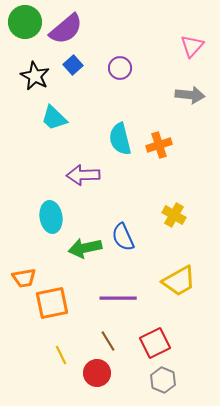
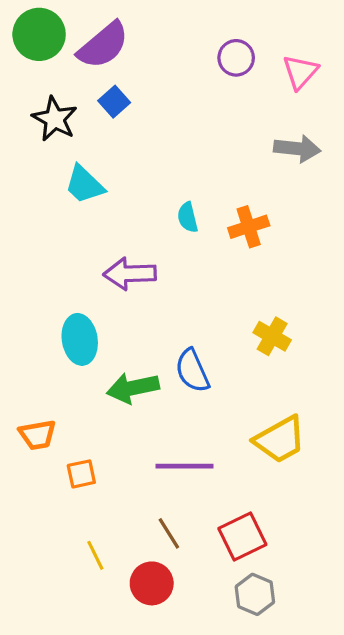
purple circle: (120, 68) -> (236, 58), moved
cyan semicircle: (120, 139) -> (188, 217), size x0.6
orange square: (52, 303) -> (81, 474), size x0.6

